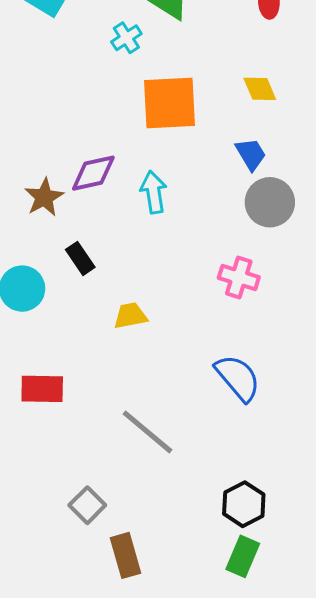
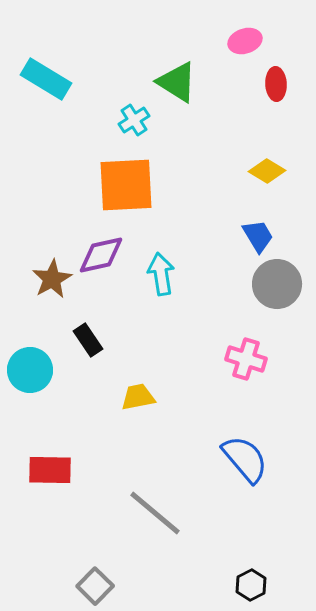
yellow diamond: (260, 89) -> (267, 171), turned -36
orange square: (170, 103) -> (126, 185), moved
black hexagon: (244, 504) -> (251, 585), size x0.7

